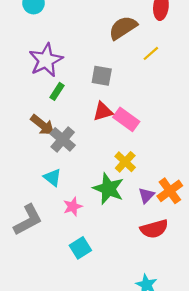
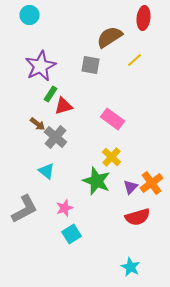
gray square: (102, 76) -> (90, 65), moved
red triangle: (103, 112) -> (63, 106), moved
brown arrow: (42, 125) -> (37, 124), size x0.7
pink star: (73, 207) -> (64, 208), moved

